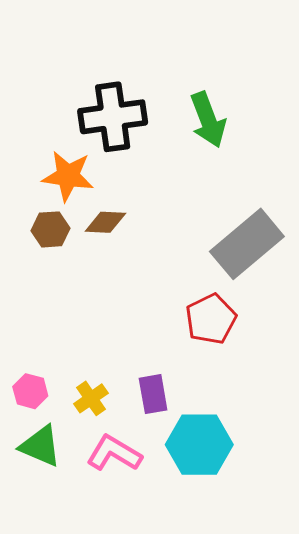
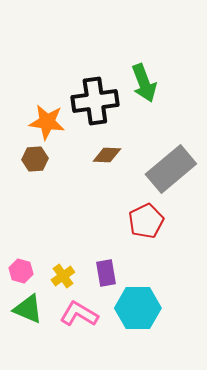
black cross: (113, 117) -> (95, 101), moved
brown diamond: (105, 222) -> (107, 155), moved

